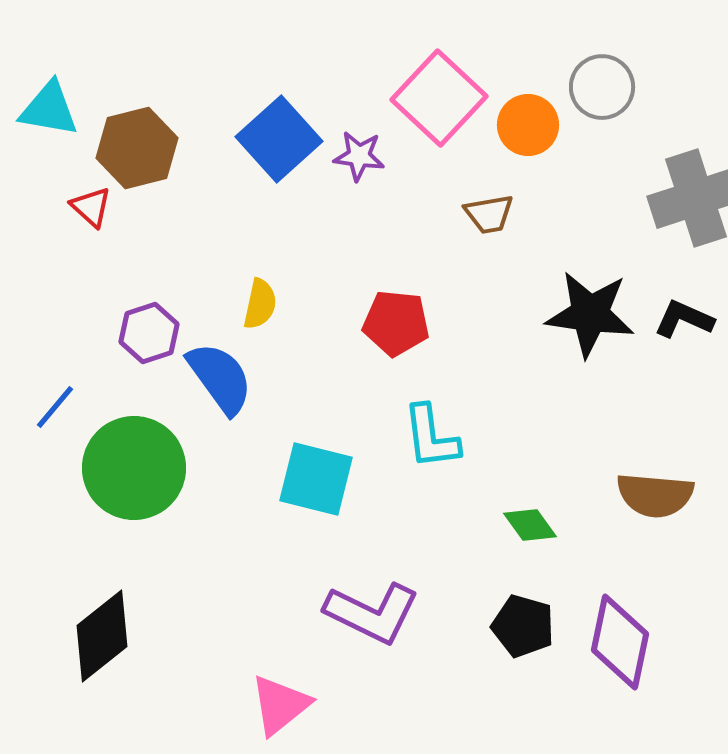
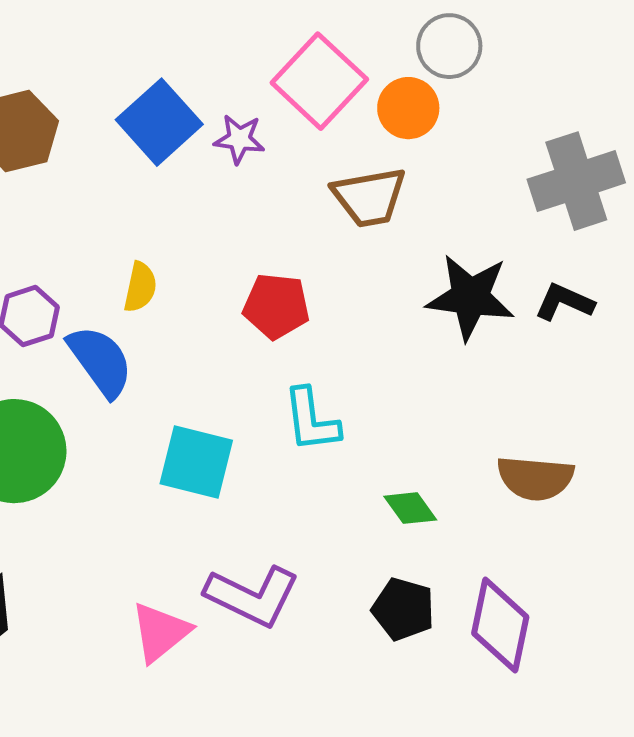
gray circle: (602, 87) -> (449, 46), moved
brown trapezoid: (489, 214) -> (369, 197), size x1.5
pink triangle: (280, 705) -> (160, 632), moved

